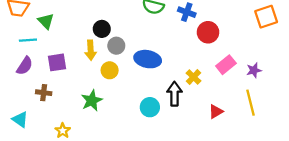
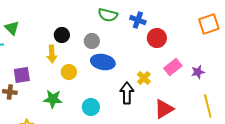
gray circle: (116, 46) -> (92, 41), moved
purple square: (57, 62) -> (22, 75), moved
green star: (92, 100) -> (53, 99), turned 30
yellow line: (251, 103) -> (208, 106), moved
cyan circle: (150, 107) -> (91, 107), moved
red triangle: (216, 112) -> (164, 109), size x1.5

